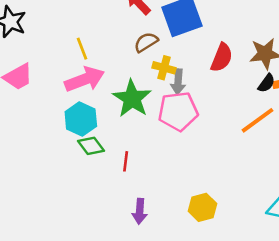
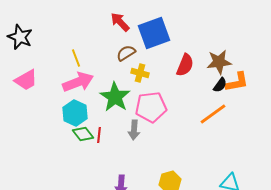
gray arrow: (178, 82) -> (134, 130), moved
red line: (126, 161) -> (99, 135), moved

